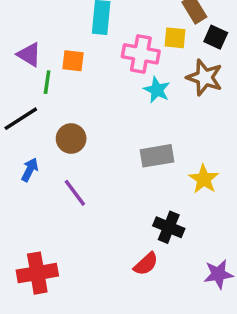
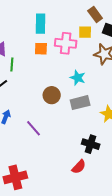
orange square: (73, 61) -> (41, 49), moved
cyan star: (157, 90) -> (78, 78), moved
brown circle: (71, 139) -> (52, 95), moved

